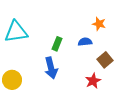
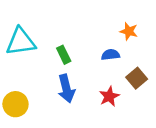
green rectangle: (57, 44) -> (64, 55), moved, turned -48
red star: (93, 81) -> (109, 96), moved

